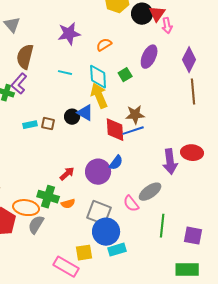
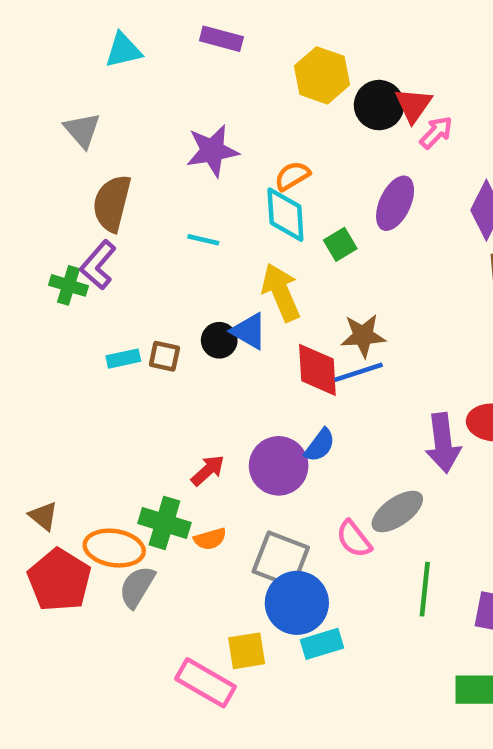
pink arrow: (167, 26) -> (436, 132), turned -126
cyan diamond: (98, 77) -> (285, 215), moved

